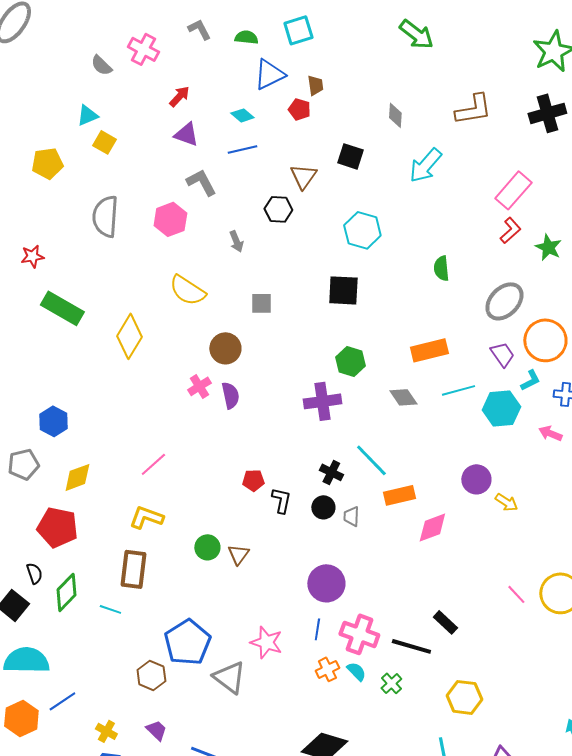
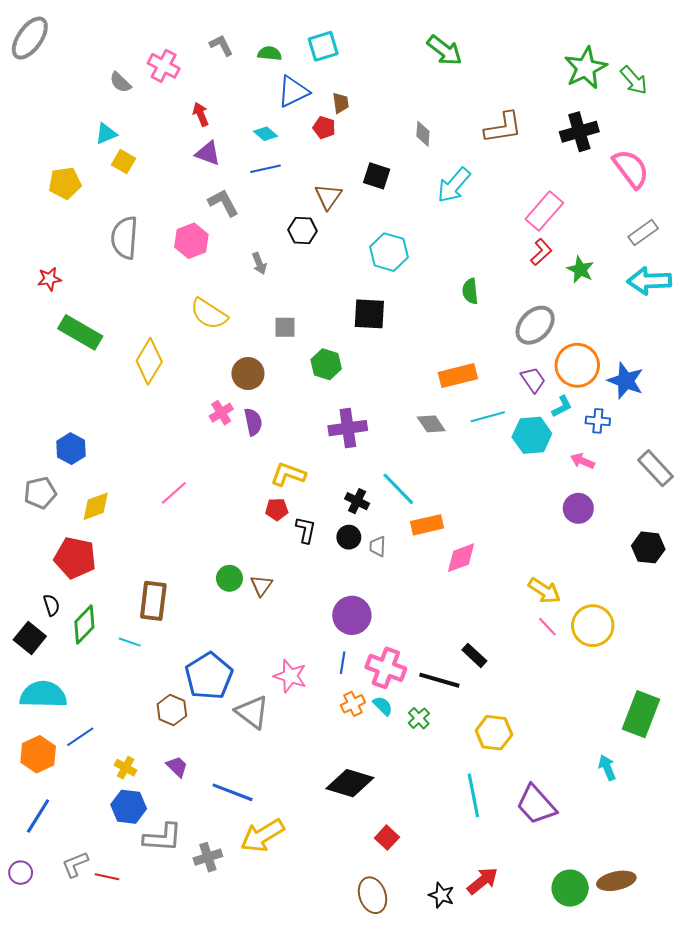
red arrow: (179, 96) -> (201, 114), turned -65
green hexagon: (350, 361) -> (326, 364), moved
purple circle: (476, 479) -> (578, 508), moved
yellow arrow: (506, 502) -> (544, 591), moved, size x1.4
yellow L-shape: (146, 517) -> (288, 474), moved

